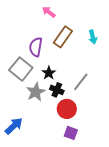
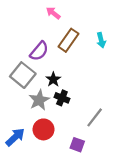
purple semicircle: (36, 47) -> (39, 51), turned -150
gray line: (81, 82) -> (95, 117), moved
red circle: (67, 109) -> (44, 129), moved

